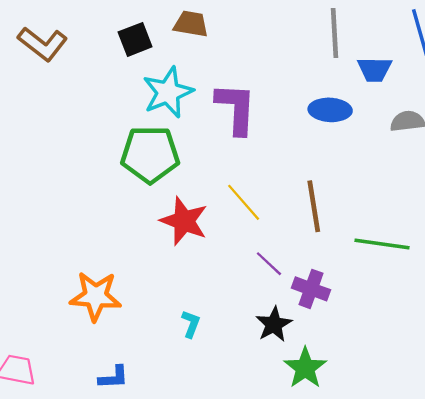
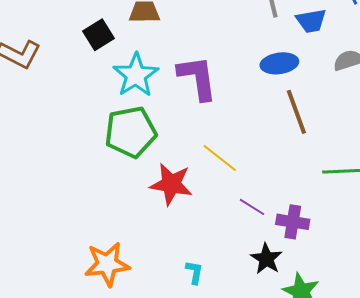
brown line: (314, 206) -> (296, 112), moved

